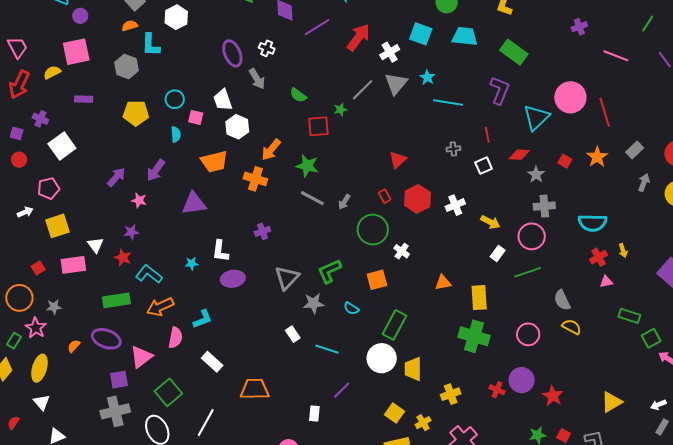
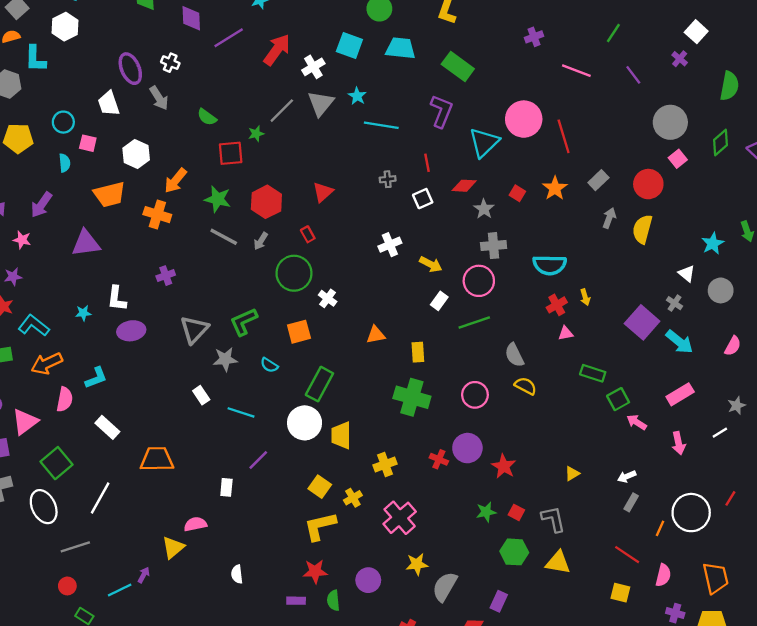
white trapezoid: (223, 100) -> (109, 104), moved
red hexagon: (418, 199) -> (266, 202), moved
yellow rectangle: (479, 298) -> (418, 352), size x0.7
yellow triangle: (612, 402) -> (572, 474), size x0.6

